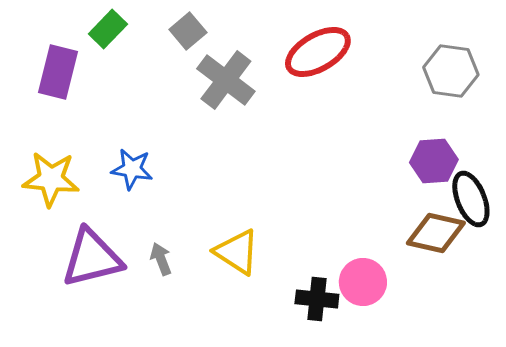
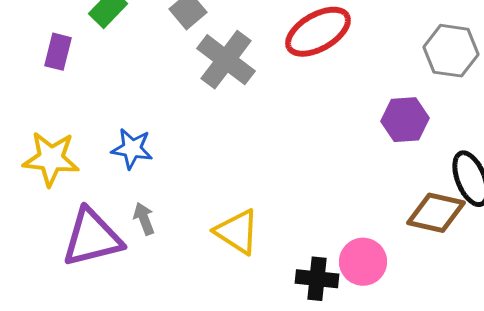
purple rectangle: (58, 72) -> (58, 52), size x0.7
purple hexagon: (434, 161) -> (405, 120), moved
gray arrow: (161, 259) -> (144, 219), moved

